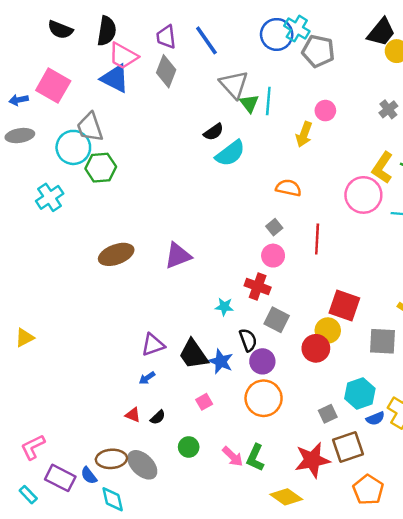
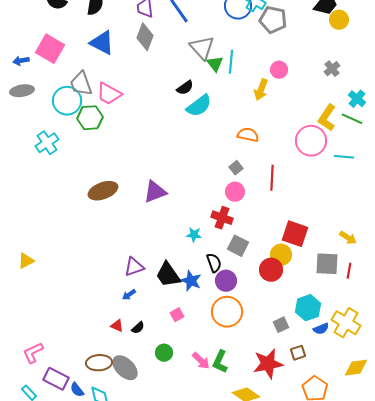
pink trapezoid: (123, 56) -> (109, 94), moved
brown square: (348, 447) -> (298, 353), size x0.6
blue semicircle: (89, 476) -> (77, 390), moved

